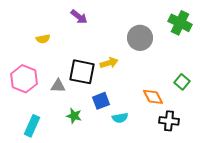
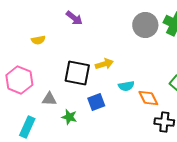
gray circle: (140, 38) -> (145, 25), moved
gray triangle: (58, 86) -> (49, 99), moved
cyan semicircle: (120, 118) -> (126, 86), moved

